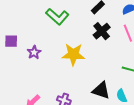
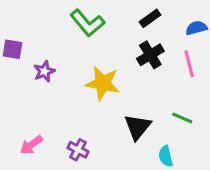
black triangle: (101, 90) -> (137, 127), moved, turned 42

